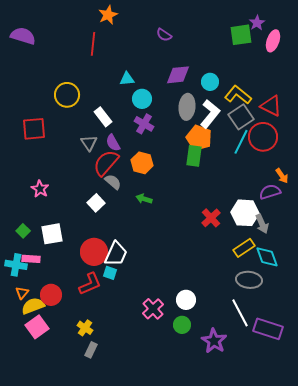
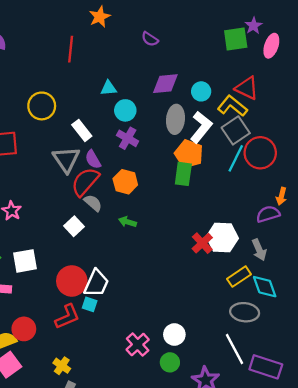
orange star: (108, 15) -> (100, 17), moved
red triangle: (271, 106) -> (247, 88), moved
gray triangle: (89, 143) -> (66, 159), size x1.5
orange arrow: (282, 176) -> (281, 196), turned 49
white hexagon: (245, 213) -> (222, 237), moved

